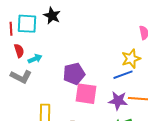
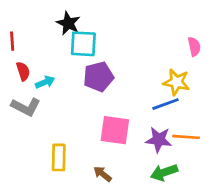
cyan square: (27, 24) -> (83, 44), moved
yellow star: (131, 59) -> (176, 82), turned 30
purple pentagon: (74, 74) -> (98, 77), moved

